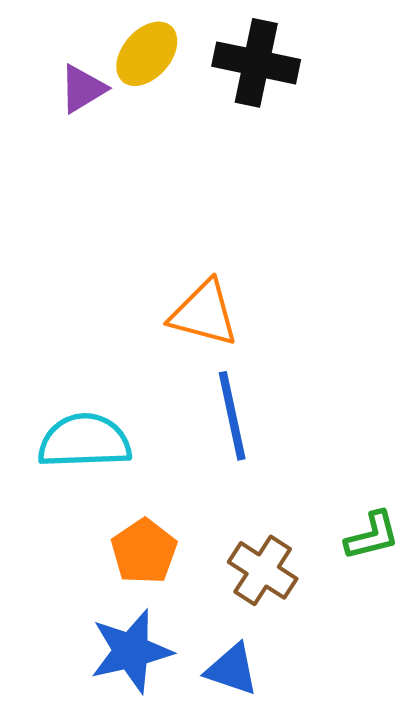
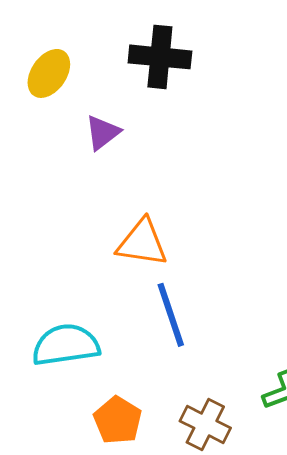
yellow ellipse: (147, 54) -> (49, 73), moved
purple triangle: (83, 89) -> (103, 133), moved

